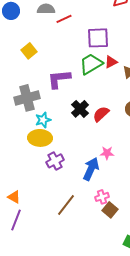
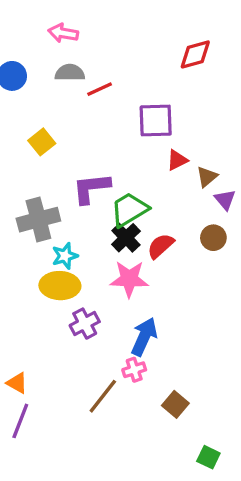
green trapezoid: (91, 64) -> (129, 210), moved
pink star: (107, 153) -> (129, 279), moved, size x1.6
pink cross: (102, 197) -> (134, 370), moved

